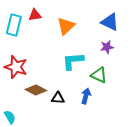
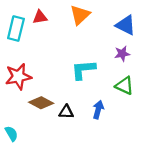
orange triangle: (66, 26) -> (80, 15), moved
red star: (16, 67) -> (18, 76), turned -30
green triangle: (99, 75) -> (124, 86), moved

